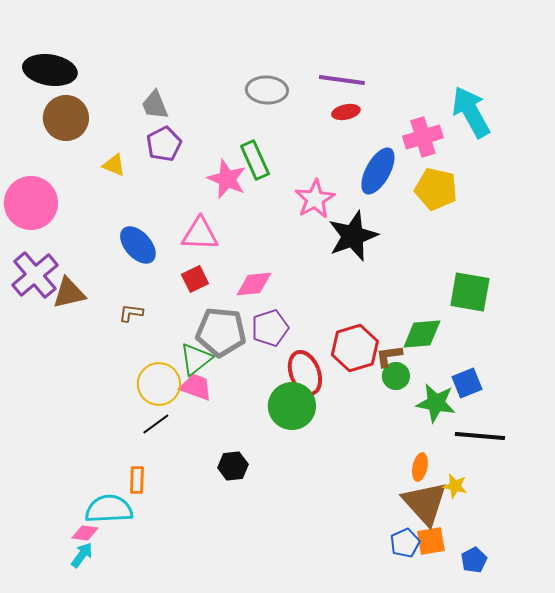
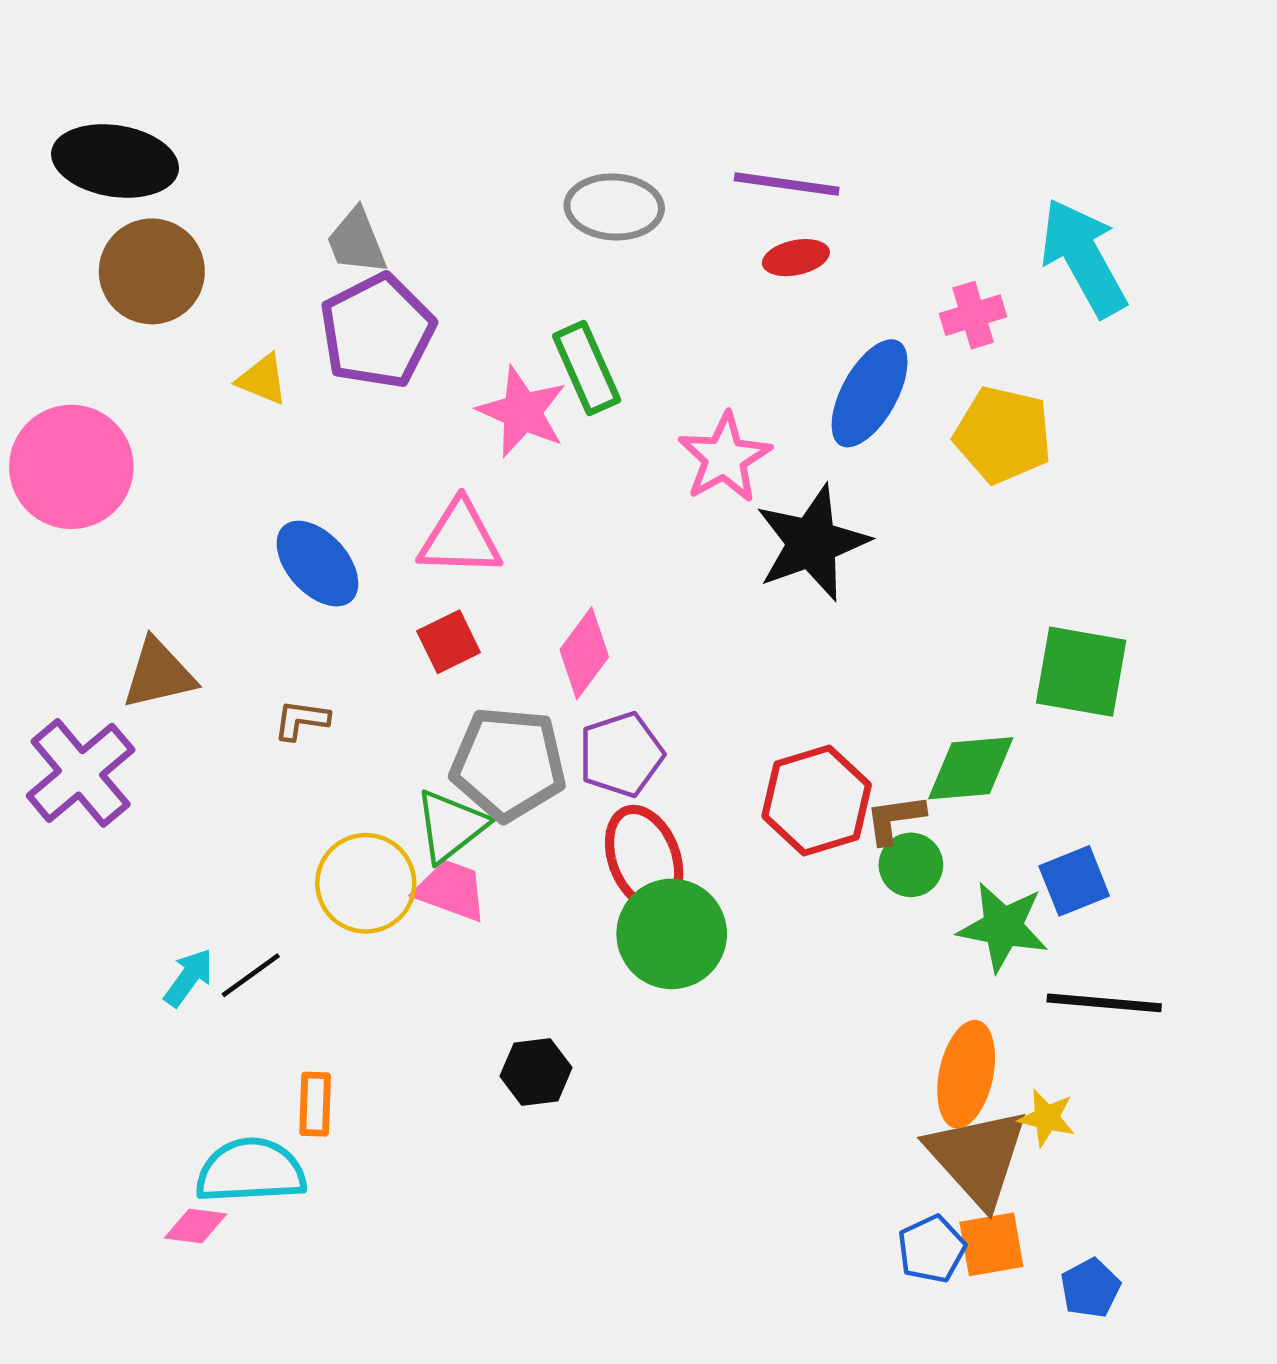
pink cross: (423, 137) -> (973, 315), size x0.7
purple pentagon: (164, 144) -> (377, 331), size x1.4
purple cross: (35, 275) -> (81, 773), moved
pink diamond: (254, 284) -> (584, 653), turned -48
red ellipse: (305, 373) -> (644, 858), moved
black line: (156, 424) -> (251, 975), moved
orange ellipse: (420, 467) -> (966, 1074), size x1.6
cyan arrow: (82, 555) -> (189, 978), moved

